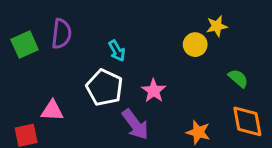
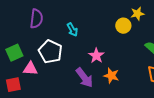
green square: (25, 45) -> (14, 53), moved
white pentagon: (104, 88) -> (50, 52), moved
orange star: (198, 132) -> (111, 76), moved

